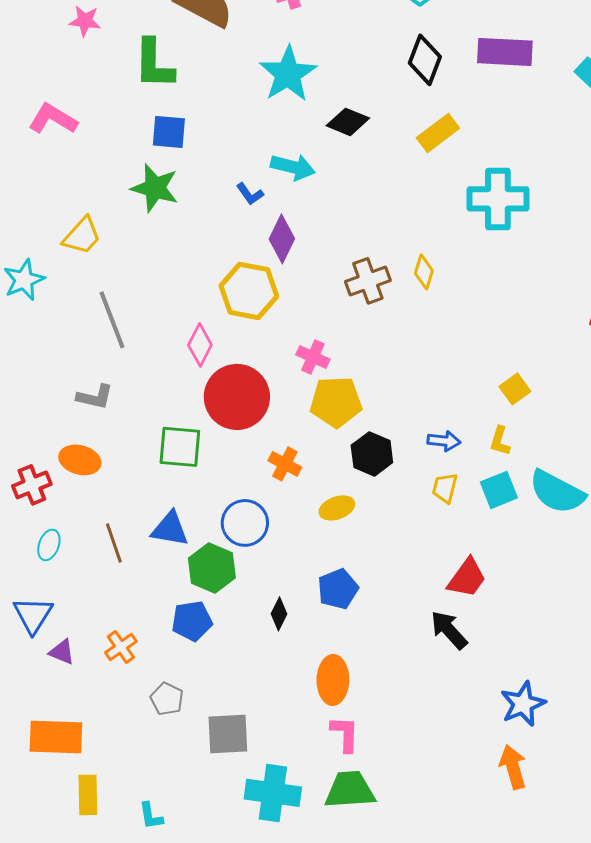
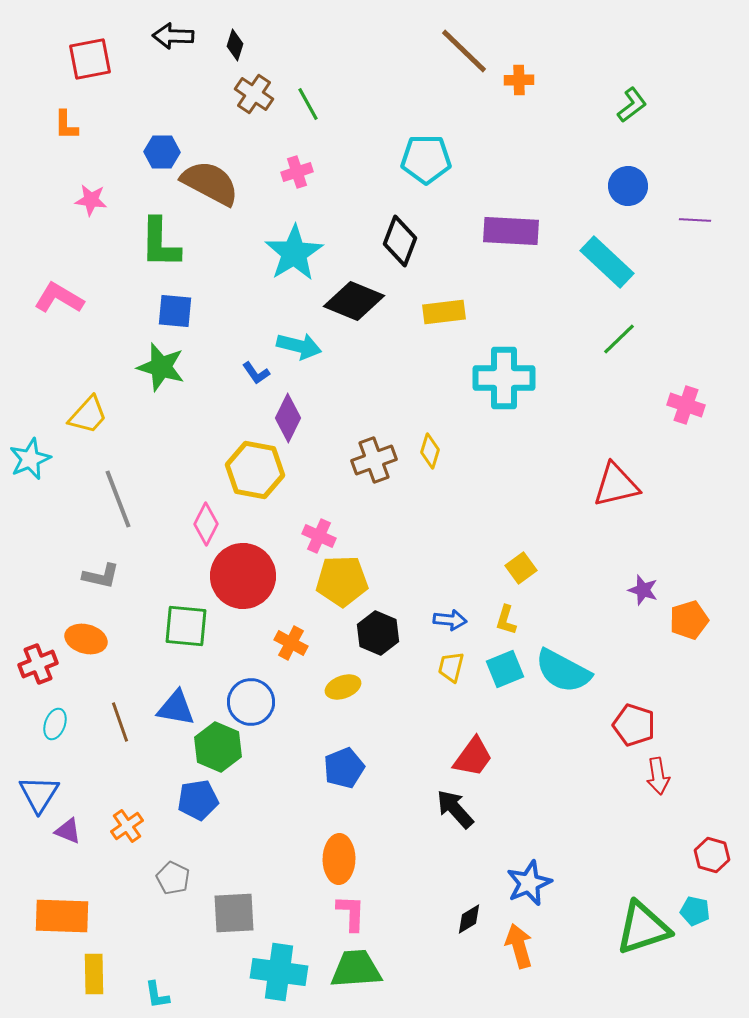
black diamond: (425, 60) -> (400, 241), moved
black diamond: (348, 122) -> (354, 301), size x1.4
yellow rectangle: (438, 133) -> (444, 312), turned 30
black diamond: (279, 614) -> (469, 919), moved, turned 32

